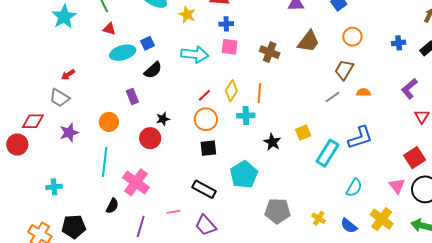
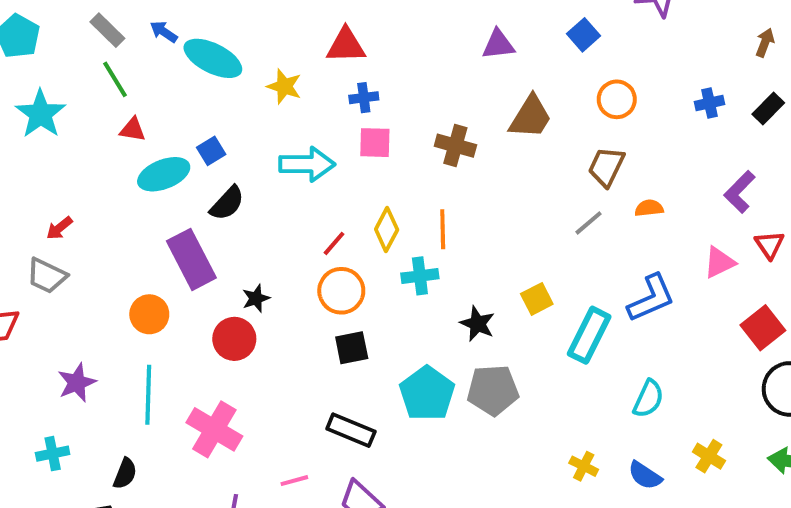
purple rectangle: (132, 96) -> (191, 259), size x1.8
purple star: (69, 133) -> (77, 383), moved
pink triangle: (397, 186) -> (719, 262), moved, turned 48
black semicircle: (112, 206) -> (125, 474), moved
gray pentagon: (277, 211) -> (493, 390), moved
yellow cross: (382, 219) -> (709, 456), size x0.7

